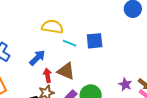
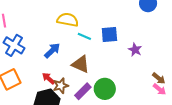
red arrow: (47, 75) -> (48, 78), moved, turned -40
purple star: (125, 84) -> (135, 50), moved

